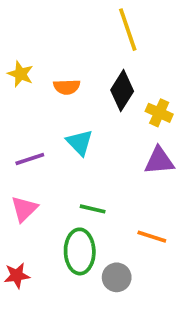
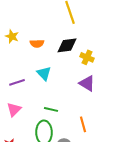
black diamond: (122, 91) -> (67, 45), turned 50
purple triangle: (159, 161) -> (87, 83), turned 36
orange line: (152, 237) -> (83, 124), turned 56

